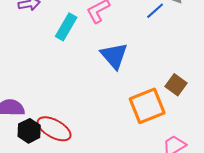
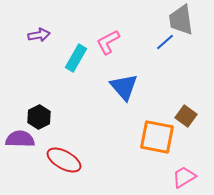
orange square: (147, 106) -> (157, 137), turned 33
black hexagon: (29, 131) -> (39, 117), moved

